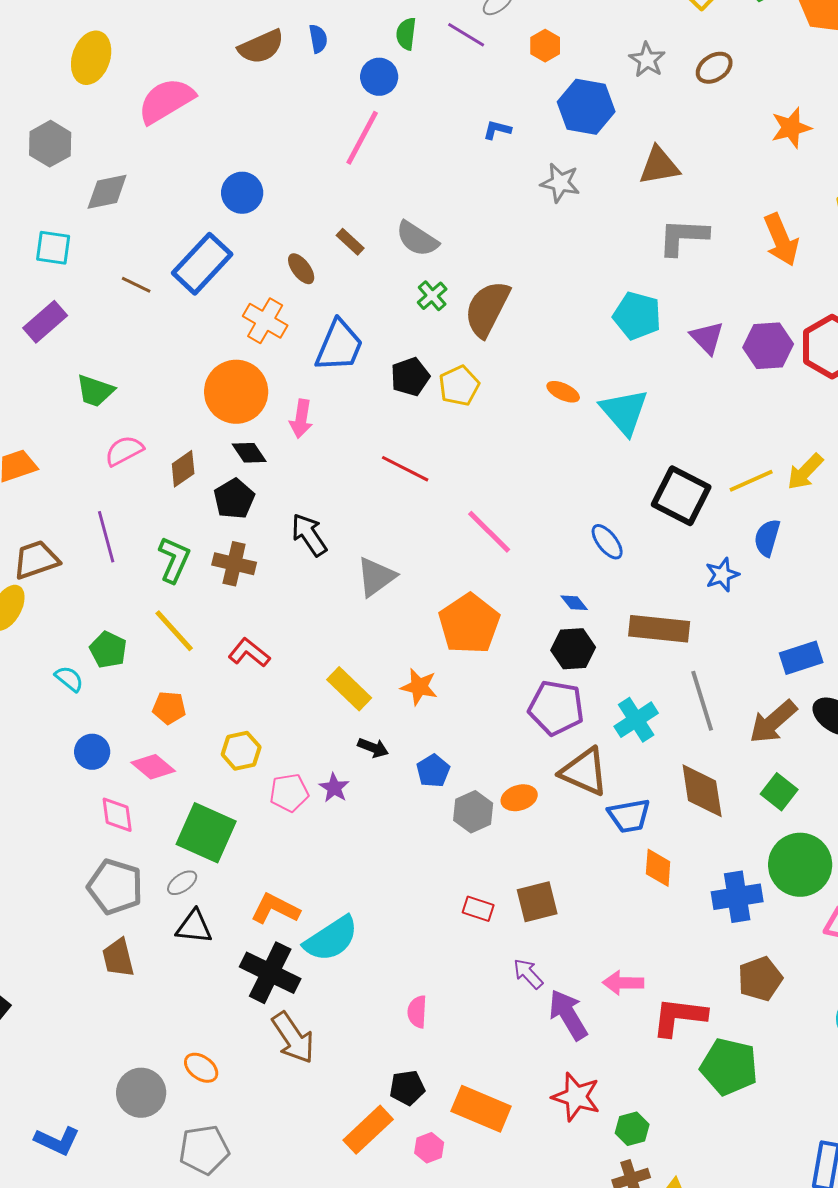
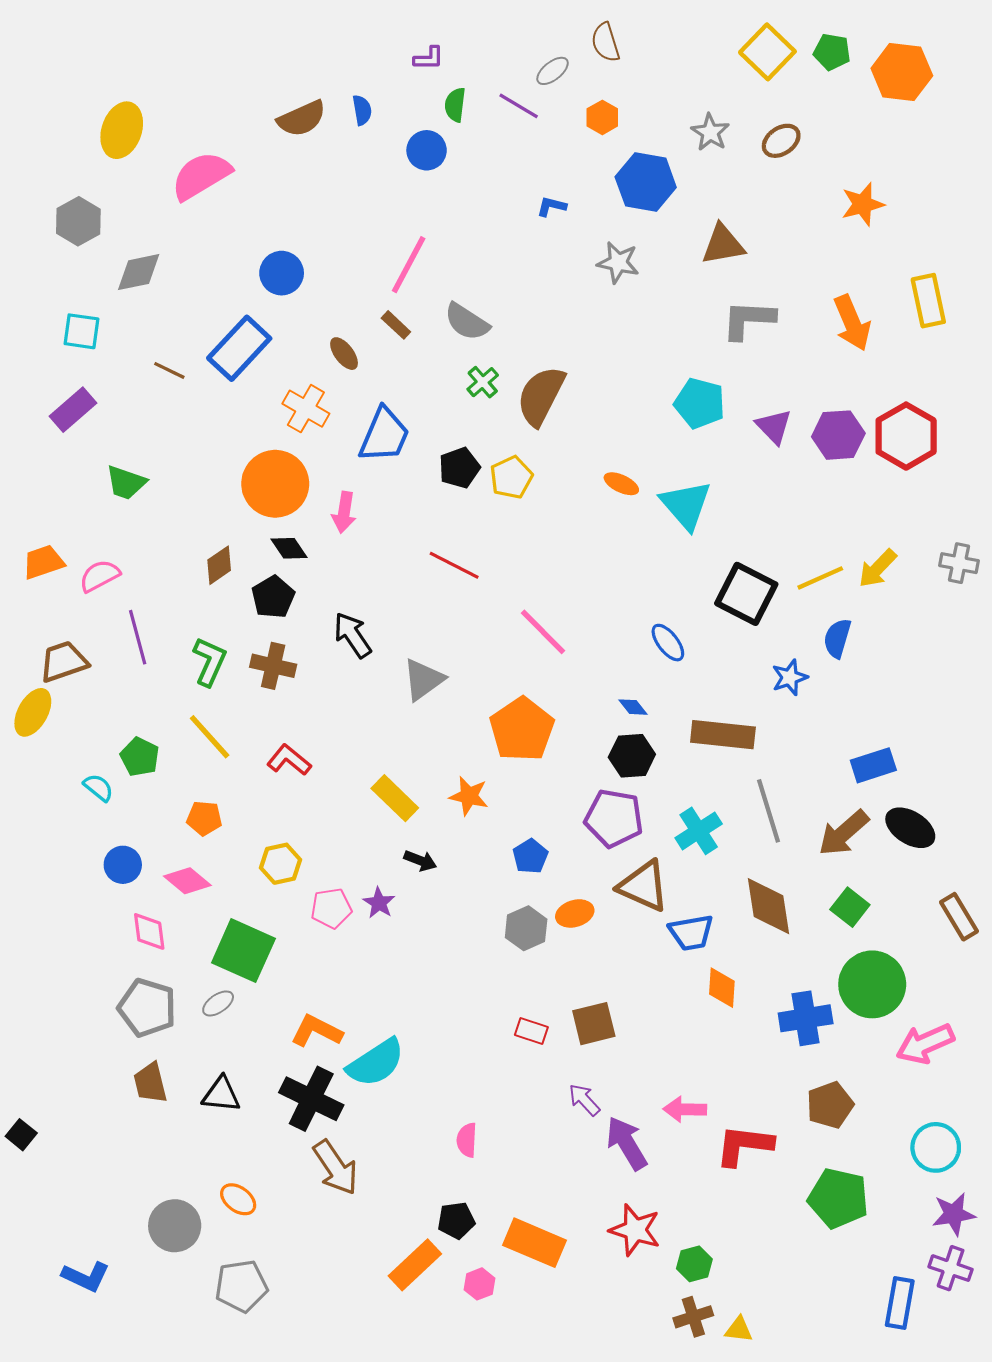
pink line: (362, 138) -> (409, 265), moved
pink semicircle: (124, 451) -> (99, 576), moved
blue pentagon: (433, 771) -> (530, 856), moved
black triangle: (194, 927) -> (221, 1094), moved
green pentagon: (729, 1067) -> (838, 1198), moved

